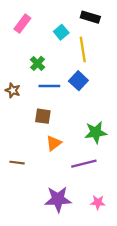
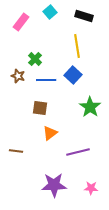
cyan square: (61, 32) -> (50, 12), moved
brown star: (13, 90) -> (18, 76), moved
green star: (96, 132) -> (90, 107), moved, turned -30

